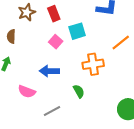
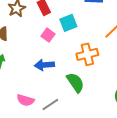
green semicircle: (79, 91) -> (75, 82), size x1.5
pink semicircle: (27, 92) -> (25, 100), moved

